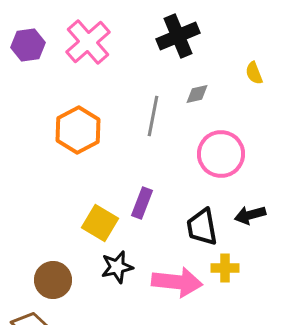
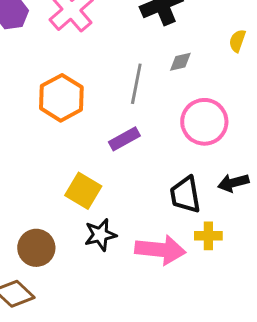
yellow semicircle: (254, 73) -> (237, 41), turned 40
purple rectangle: (142, 203) -> (124, 139), moved, turned 40

